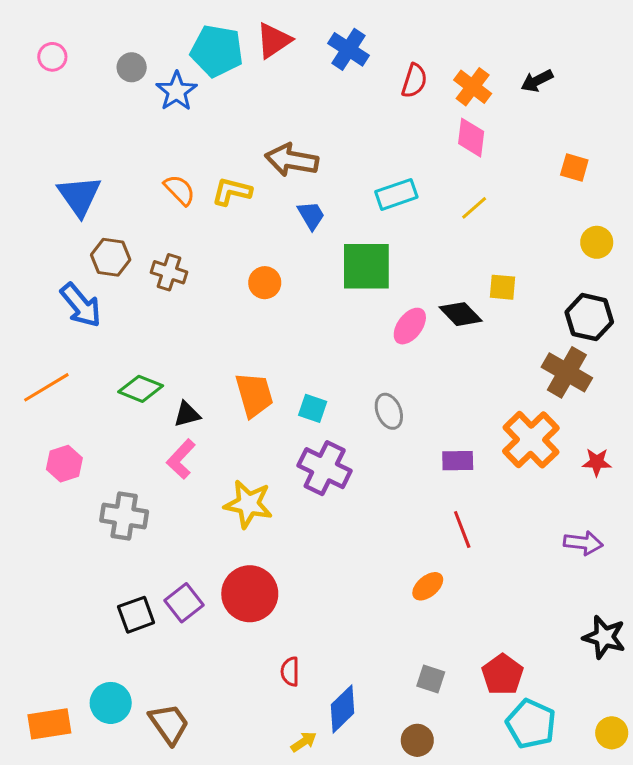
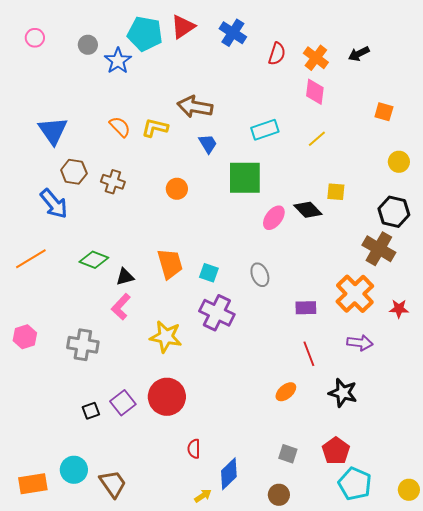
pink hexagon: (64, 464) -> (25, 337), moved
purple arrow: (583, 543) -> (360, 343), moved
black square: (136, 615) -> (91, 411), size x0.7
black star: (604, 637) -> (343, 393), moved

